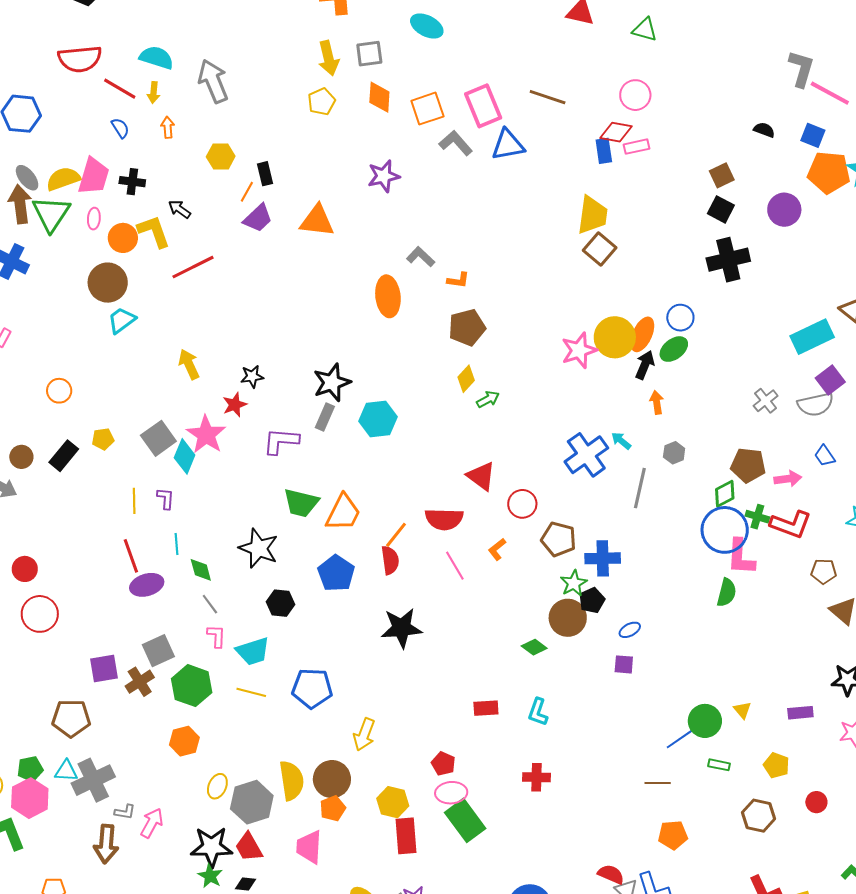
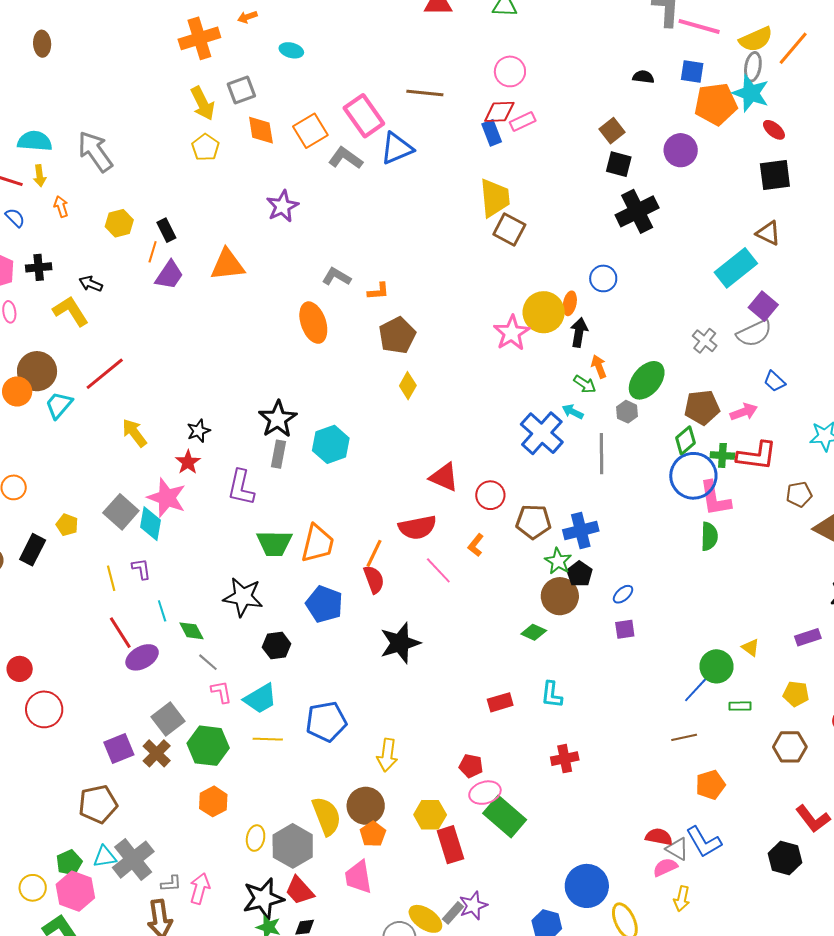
cyan ellipse: (427, 26) -> (291, 50), size x0.7
orange circle: (123, 238) -> (17, 391), moved
red line: (193, 267) -> (105, 374), moved
orange ellipse: (642, 334) -> (570, 303), size x0.7
green ellipse: (674, 349) -> (647, 380), moved, size x1.4
green arrow: (488, 399) -> (585, 384), moved, turned 75
yellow pentagon: (103, 439) -> (67, 525), turned -30
purple L-shape: (281, 441) -> (241, 488), turned -69

